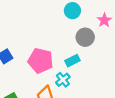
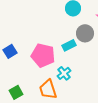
cyan rectangle: (72, 61) -> (69, 45), moved

